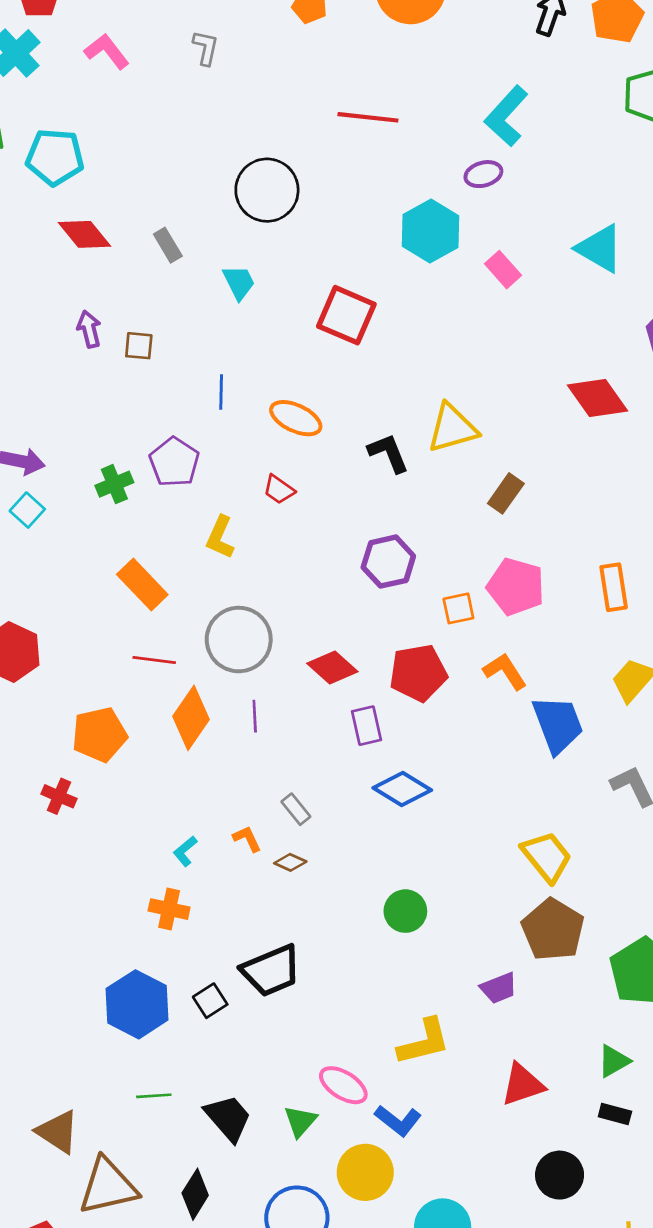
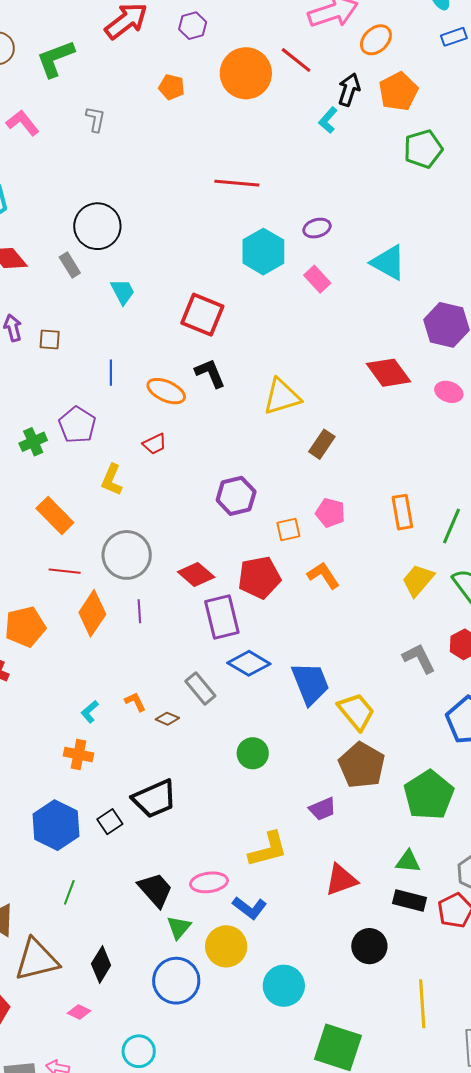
cyan L-shape: (506, 116) -> (328, 120), moved, size x0.6
red line: (368, 117) -> (237, 183), moved
purple ellipse: (483, 174) -> (317, 228), moved
black circle: (267, 190) -> (97, 226), moved
black L-shape: (388, 453) -> (210, 373), moved
red trapezoid: (279, 490) -> (155, 444), turned -60
pink pentagon: (516, 587) -> (330, 513), size x0.7
blue trapezoid: (558, 724) -> (310, 683), moved
purple rectangle: (366, 726) -> (222, 617), size x1.5
gray rectangle: (296, 809) -> (200, 688), moved, size x1.4
green triangle: (614, 1061) -> (408, 861), turned 36
pink ellipse: (343, 1085) -> (209, 882), turned -39
green line: (154, 1096) -> (69, 892), turned -65
black rectangle: (615, 1114) -> (410, 900), size x1.4
black trapezoid: (228, 1118) -> (155, 890), moved
green triangle: (300, 1121) -> (179, 927), moved

